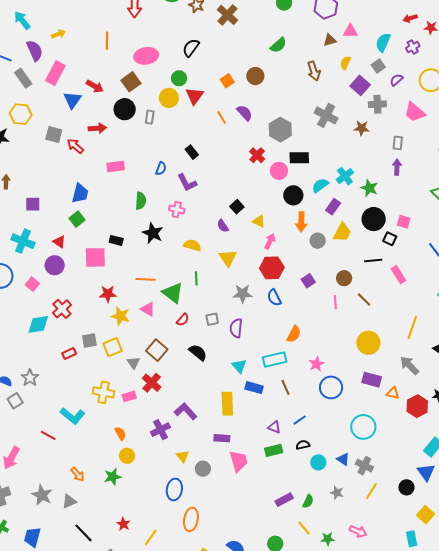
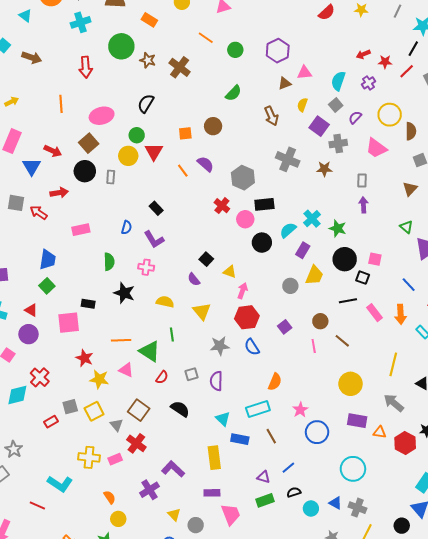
orange square: (227, 81) -> (185, 133), turned 32
orange arrow: (301, 222) -> (401, 314), moved
red star: (108, 294) -> (84, 358), turned 30

